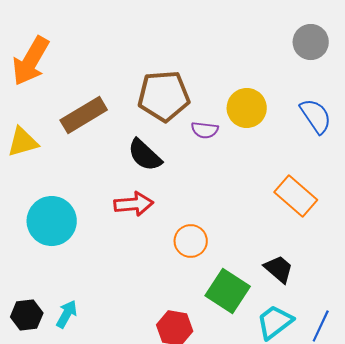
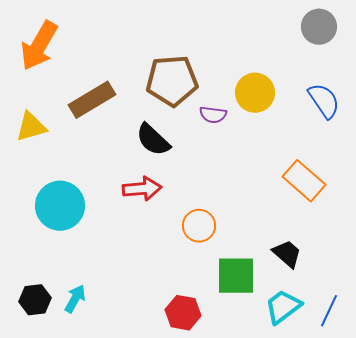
green square: (228, 291) -> (236, 276), turned -33

